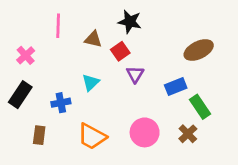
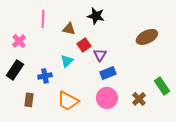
red square: (120, 51) -> (84, 45), moved
blue rectangle: (176, 86) -> (108, 73), moved
green rectangle: (200, 107) -> (162, 86), moved

